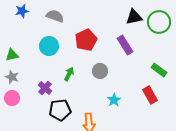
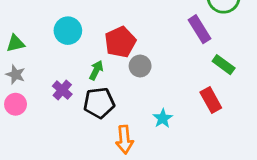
red pentagon: (86, 40) -> (120, 42), moved
purple rectangle: (125, 45) -> (200, 29), moved
cyan star: (114, 100) -> (163, 118), moved
black pentagon: (60, 110) -> (99, 103), moved

